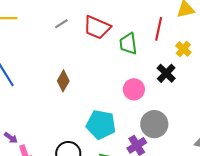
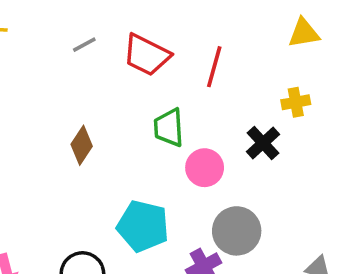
red line: (159, 29) -> (214, 67), moved
green trapezoid: (128, 44) -> (169, 128), moved
yellow cross: (183, 49) -> (296, 102), turned 35

